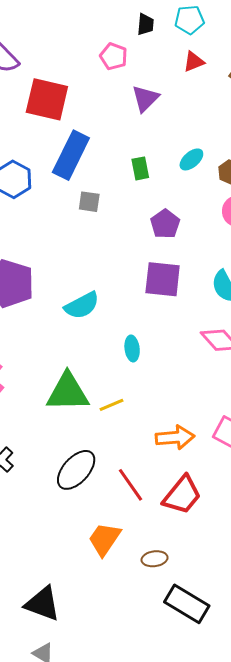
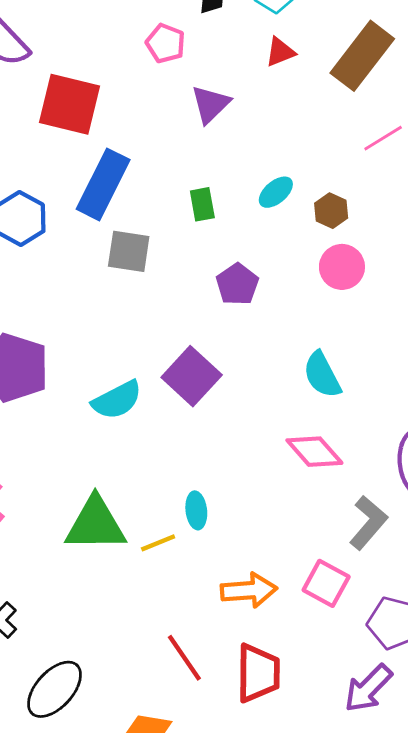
gray square: (89, 202) -> (129, 251), size x1.4
purple square: (163, 279) -> (192, 376), moved, turned 36
cyan ellipse: (132, 348) -> (196, 510), moved
black ellipse: (76, 470) -> (55, 689), moved
red trapezoid: (182, 495) -> (258, 673), turned -39

